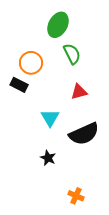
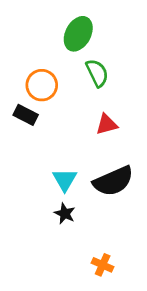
cyan triangle: (50, 118) -> (65, 180), moved

